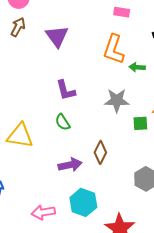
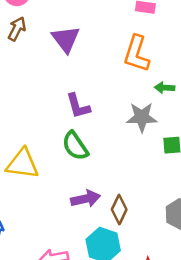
green arrow: (137, 67) -> (165, 88), moved
green semicircle: (63, 122) -> (75, 146), size x1.4
brown diamond: (100, 152) -> (119, 210), moved

